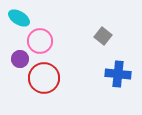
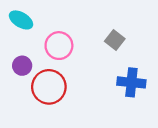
pink circle: (40, 41) -> (59, 46), moved

